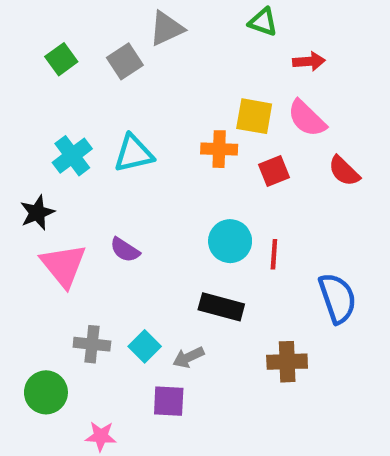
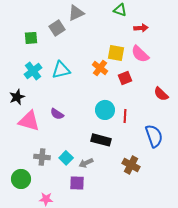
green square: (61, 59) -> (31, 38), moved, turned 32
orange cross: (219, 149) -> (100, 68), turned 35
red semicircle: (344, 171) -> (161, 94), moved
pink triangle: (63, 265) -> (29, 121), turned -35
brown cross: (287, 362) -> (131, 165), turned 30

